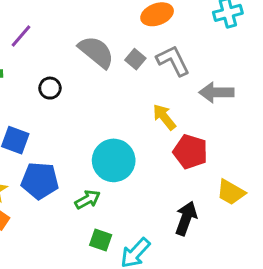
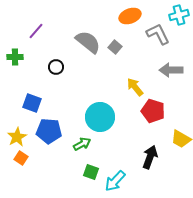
gray L-shape: (173, 61) -> (158, 34), moved

